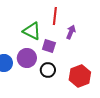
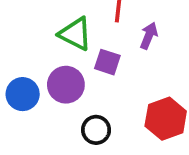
black circle: (48, 70) -> (96, 130), moved

